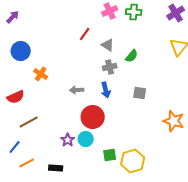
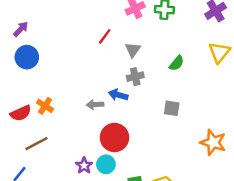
purple arrow: (13, 17) -> (21, 29), moved
gray triangle: (108, 45) -> (133, 50), turned 32
green semicircle: (132, 56) -> (177, 63), moved
orange cross: (41, 74) -> (45, 106), moved
blue arrow: (106, 90) -> (118, 95), moved, turned 119

